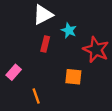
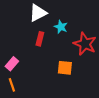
orange line: (36, 96) -> (12, 85), moved

